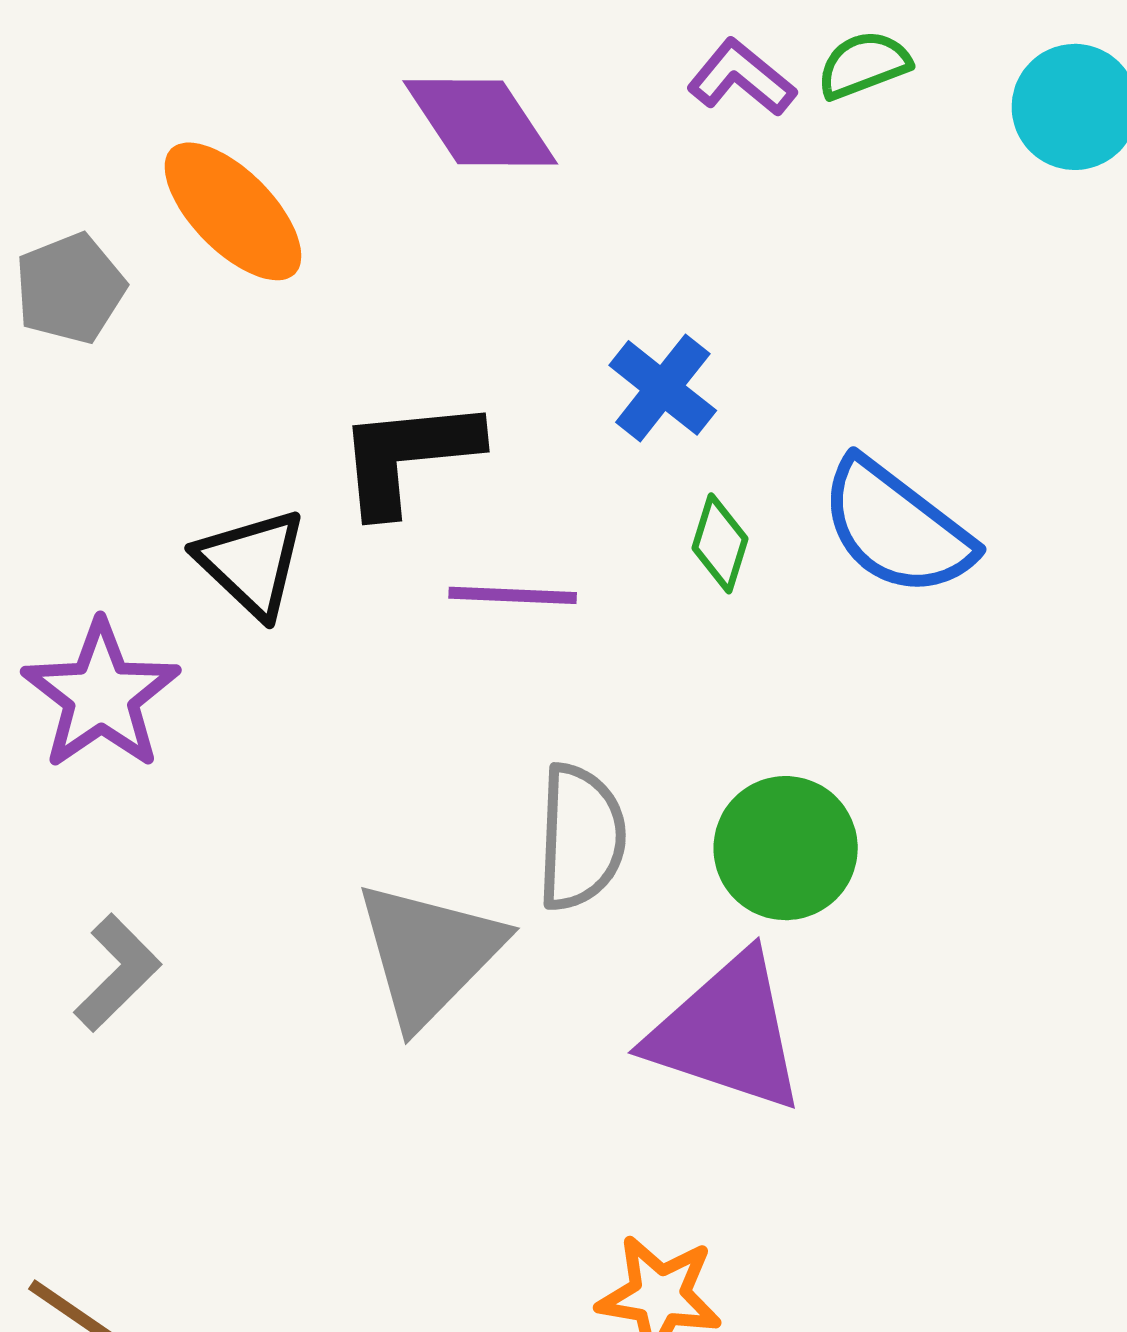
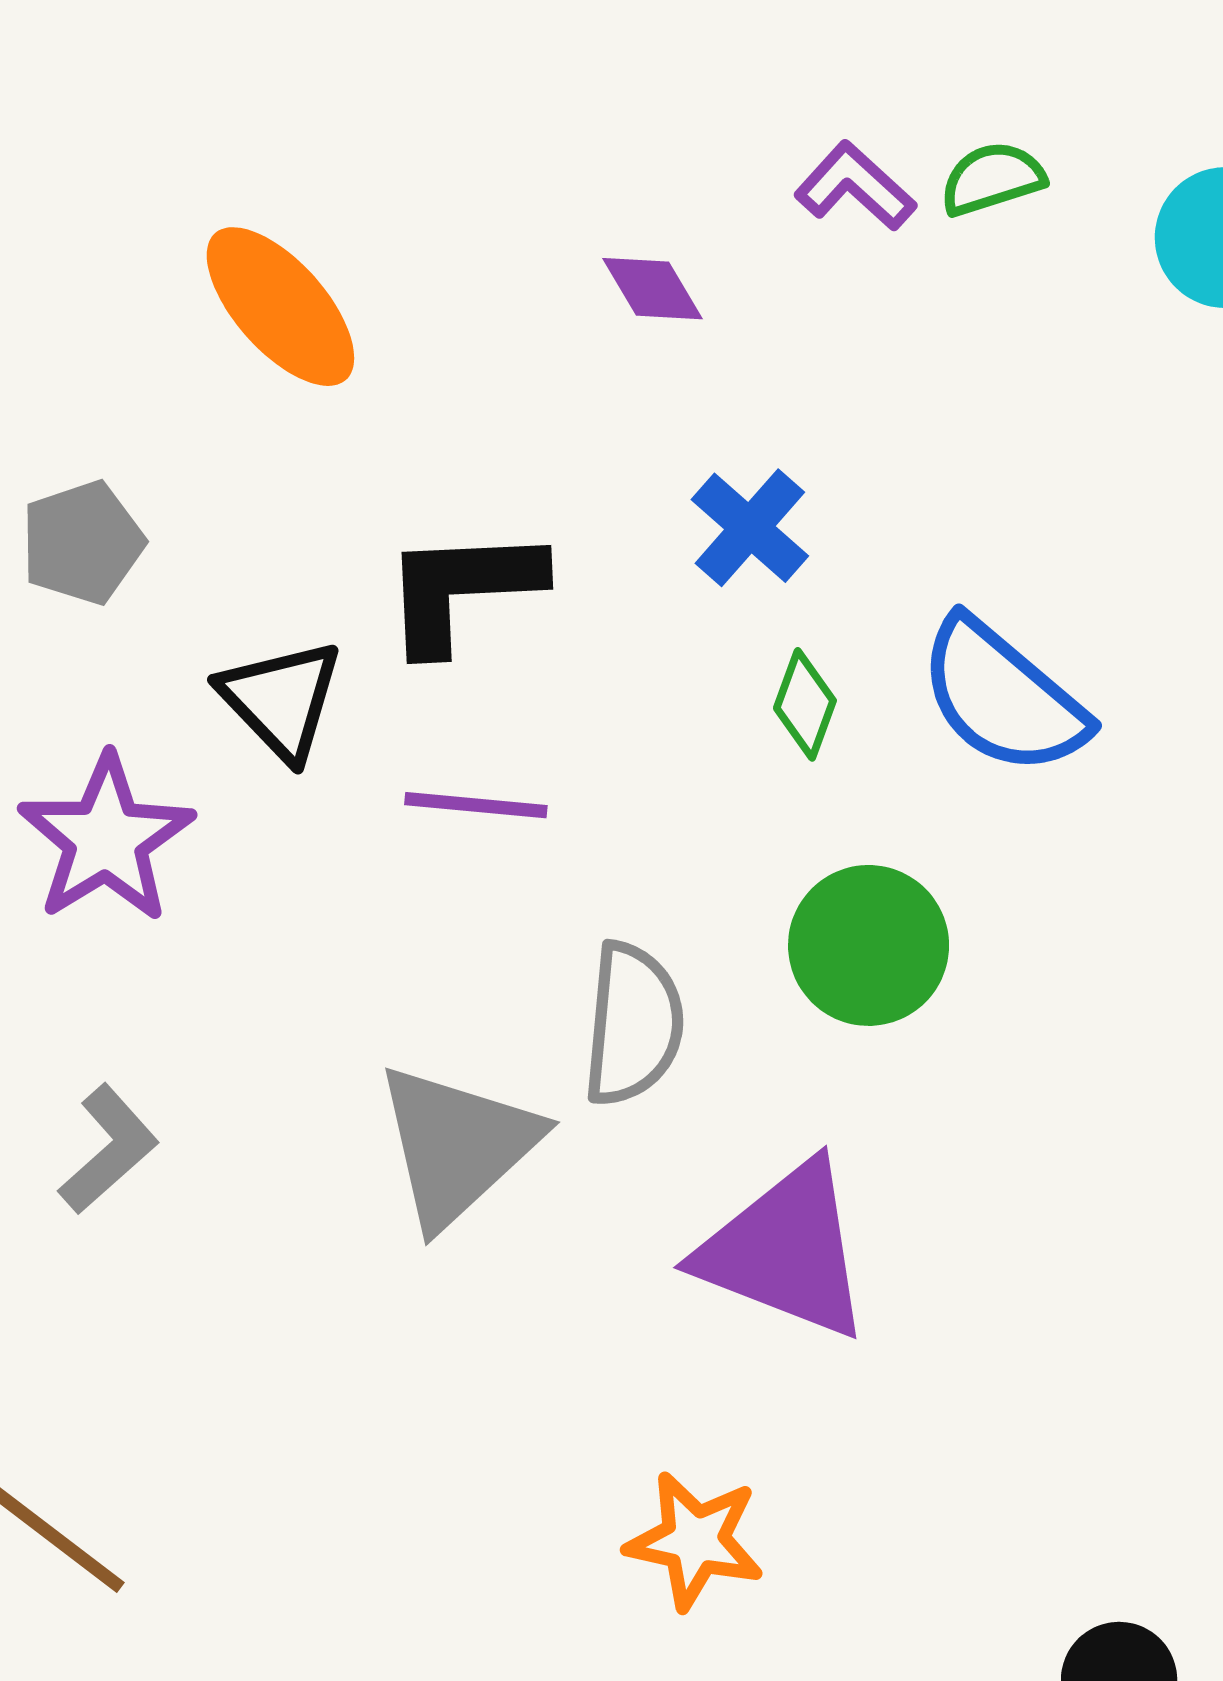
purple diamond: (480, 122) -> (653, 289), moved, size x0.6
gray pentagon: (70, 288) -> (82, 543), moved
purple line: (513, 595) -> (476, 805), moved
green circle: (786, 848) -> (869, 945), moved

